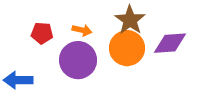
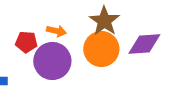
red pentagon: (42, 33) -> (26, 42), moved

